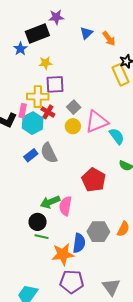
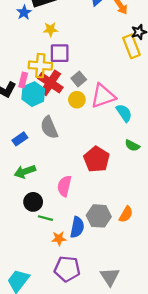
red cross: (48, 112) -> (50, 83), size x1.6
blue rectangle: (31, 155) -> (20, 139), moved
green arrow: (50, 202) -> (25, 172), moved
green line: (42, 237) -> (45, 218), moved
orange star: (63, 254) -> (59, 238), size x0.6

